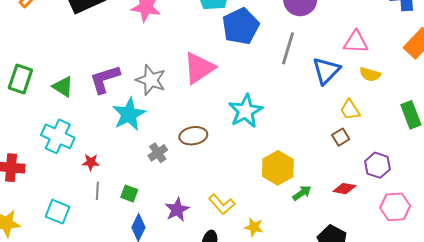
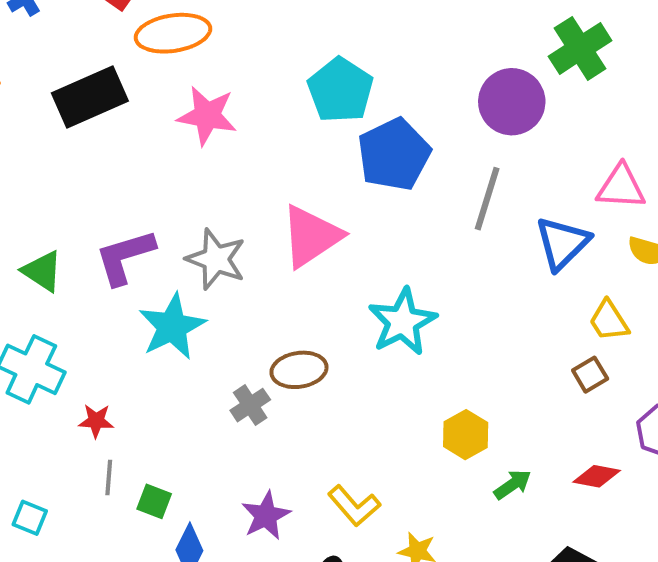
gray cross: (158, 153) -> (250, 405), moved
yellow hexagon: (278, 168) -> (466, 435), size x0.7
green square: (129, 194) -> (154, 501), moved
cyan square: (57, 212) -> (30, 518), size x0.7

